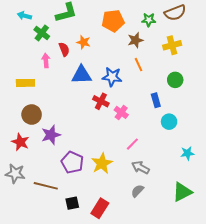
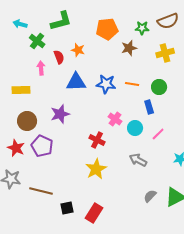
orange line: (139, 65) -> (132, 84), moved, turned -56
green circle: (175, 80) -> (159, 87), moved
red cross: (101, 101) -> (97, 140), moved
cyan circle: (169, 122) -> (135, 128), moved
purple star: (51, 135) -> (60, 114), moved
pink line: (132, 144) -> (158, 134), moved
purple pentagon: (72, 162) -> (42, 146), moved
gray arrow: (141, 167) -> (138, 160), moved
gray semicircle: (137, 191) -> (150, 196), moved

